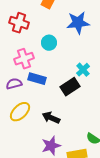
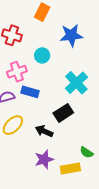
cyan cross: (83, 70) -> (76, 83), size x1.6
black rectangle: (70, 87) -> (63, 113), moved

